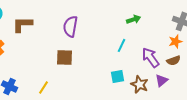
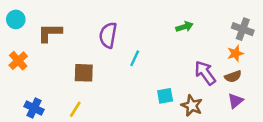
cyan line: (121, 45) -> (135, 58), moved
brown square: (64, 57) -> (84, 73), moved
purple triangle: (161, 80) -> (235, 101), moved

